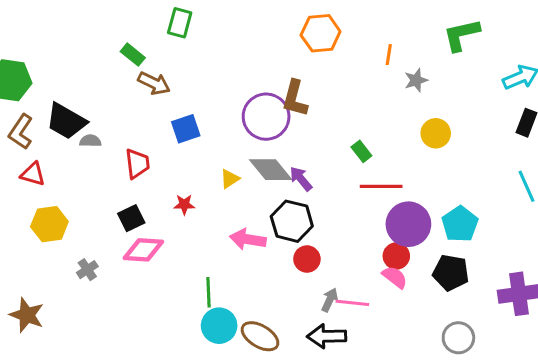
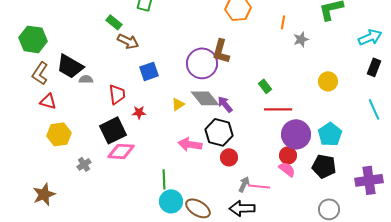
yellow circle: (436, 133) -> (328, 81), moved
red star: (184, 204) -> (139, 112), moved
black square: (131, 218) -> (113, 130), size x1.5
brown star: (27, 315) -> (44, 194), turned 30

